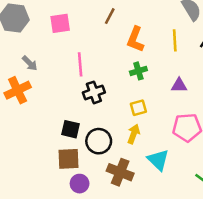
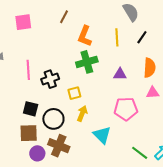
pink line: (80, 64) -> (28, 70), moved
green cross: (138, 71) -> (87, 62), size x1.5
yellow square: (138, 108) -> (74, 93), moved
brown cross: (120, 172) -> (59, 146), moved

